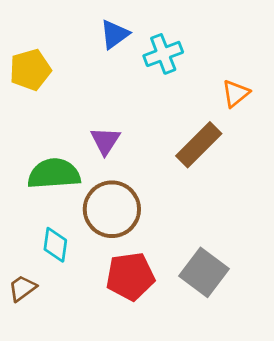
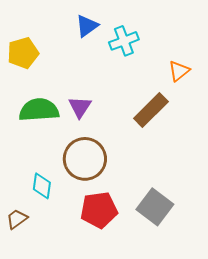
green semicircle: (54, 174) -> (39, 110), moved

